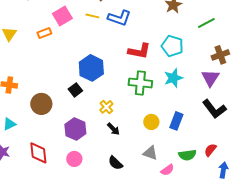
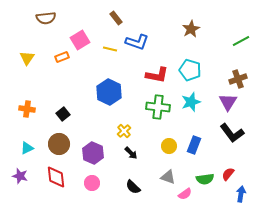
yellow line: (92, 16) -> (110, 49), moved
green line: (206, 23) -> (241, 41), moved
black square: (75, 90) -> (63, 114), moved
brown circle: (41, 104) -> (59, 144), moved

